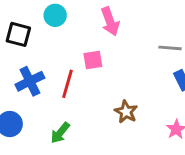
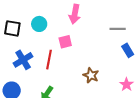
cyan circle: (55, 15) -> (39, 24), moved
pink arrow: (110, 21) -> (75, 14), turned 36

